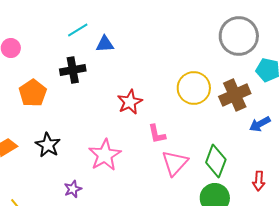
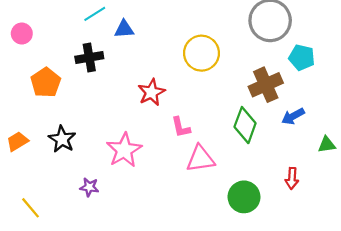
yellow circle: (194, 88) -> (201, 53), moved
green diamond: (216, 161) -> (245, 125), moved
pink triangle: (175, 163) -> (200, 159), turned 40
purple star: (73, 189) -> (89, 187), turned 30

